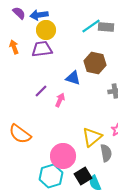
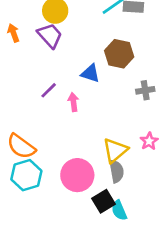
purple trapezoid: (42, 49) -> (50, 35), turned 55
pink arrow: (60, 100) -> (73, 102), turned -32
gray semicircle: (106, 153) -> (116, 171), moved
cyan hexagon: (51, 176) -> (26, 175), moved

